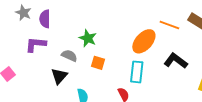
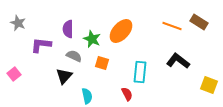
gray star: (23, 13) -> (18, 23), moved
purple semicircle: (45, 19) -> (68, 29), moved
orange ellipse: (144, 41) -> (121, 31), moved

